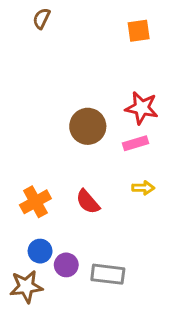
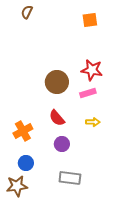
red semicircle: (88, 202) -> (57, 118), moved
purple circle: (66, 265) -> (62, 144), moved

